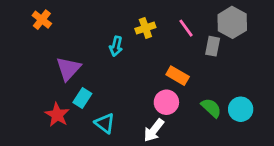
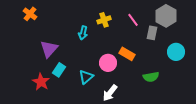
pink circle: (166, 102) -> (108, 63), moved
green semicircle: (211, 108) -> (151, 77), turned 126
cyan circle: (241, 109) -> (176, 52), moved
cyan triangle: (105, 123) -> (86, 77), moved, turned 42

